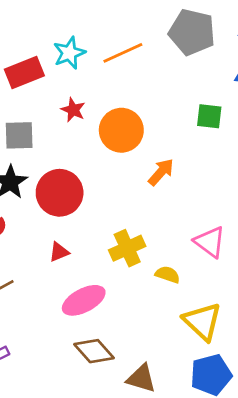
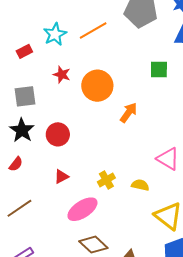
red rectangle: (24, 72) -> (24, 51), size x0.6
red circle: (60, 193) -> (58, 134), size x0.7
yellow cross: (127, 248) -> (106, 180), moved, size x0.7

